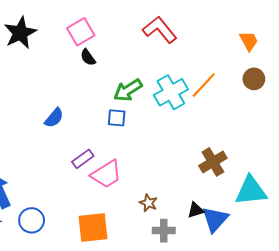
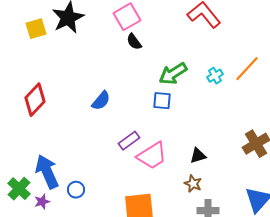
cyan cross: (171, 92) -> (215, 76), size x0.5
black triangle: (196, 210) -> (198, 156), moved
blue circle: (32, 220) -> (76, 190), moved, size x0.7

